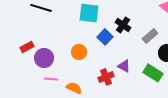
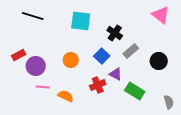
gray rectangle: (150, 36) -> (131, 51), moved
blue square: (105, 37) -> (102, 56), moved
green rectangle: (153, 73) -> (135, 91), moved

